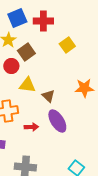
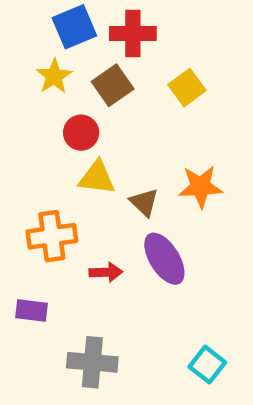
brown square: (26, 52) -> (113, 85), moved
red circle: (11, 66) -> (81, 133), moved
orange star: (84, 88) -> (200, 187), moved

